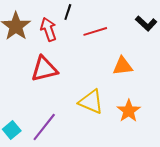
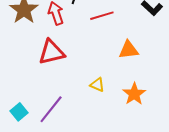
yellow triangle: (91, 102) -> (97, 85), size x0.6

